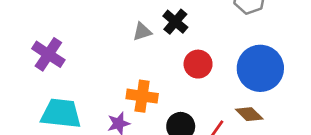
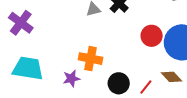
red circle: (198, 64) -> (152, 36), moved

